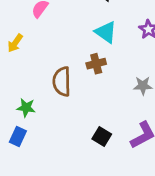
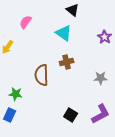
cyan triangle: (106, 32) -> (64, 33), moved

